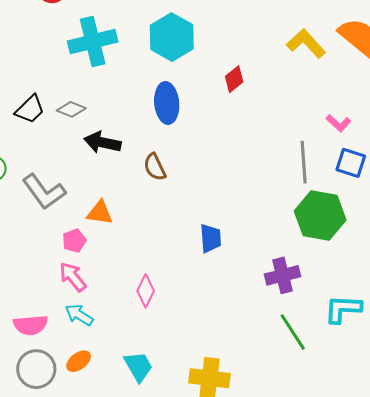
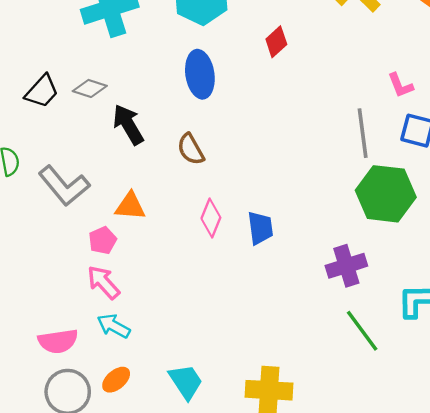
pink L-shape: (339, 123) -> (400, 85), turned 30
black arrow: (102, 142) -> (128, 125), turned 51
pink diamond: (146, 291) -> (211, 218), moved

